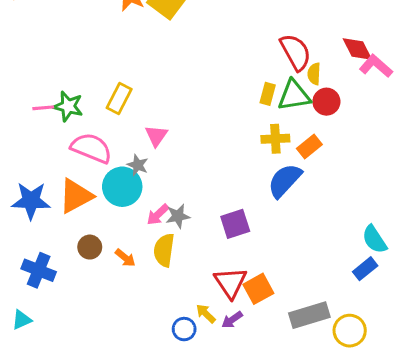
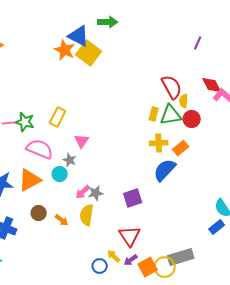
cyan circle: (122, 187) -> (60, 174), size x0.6
orange square: (258, 289) -> (148, 267), moved
yellow circle: (350, 331) -> (165, 267), moved

